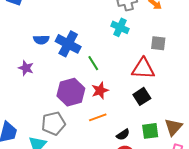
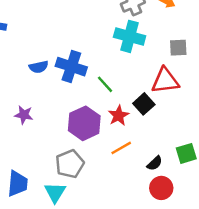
cyan cross: (120, 27) -> (130, 36), size x1.4
purple star: (26, 68) -> (24, 115), moved
black square: (142, 96) -> (144, 104), moved

